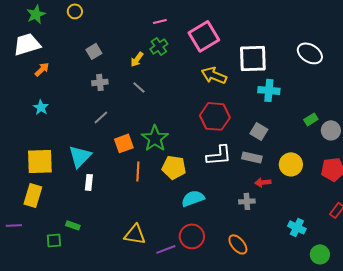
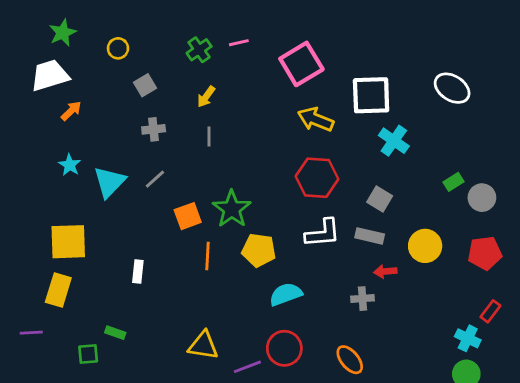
yellow circle: (75, 11) -> (118, 48), moved
green cross: (159, 46) -> (199, 50), moved
gray line: (139, 87) -> (209, 136), turned 48
cyan cross: (269, 90) -> (394, 141), turned 30
cyan triangle: (80, 156) -> (109, 182), moved
cyan cross: (297, 227) -> (468, 338), moved

